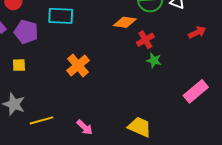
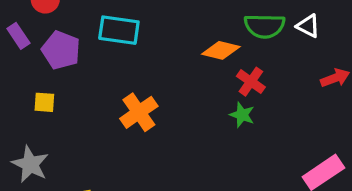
red cross: (145, 40) -> (251, 82), turned -30
green star: (154, 60) -> (242, 115), moved

